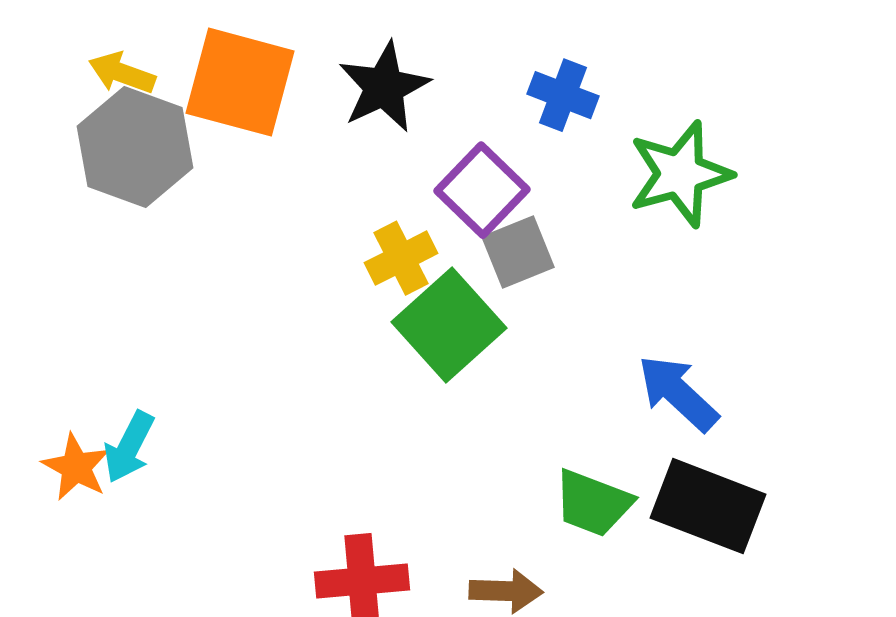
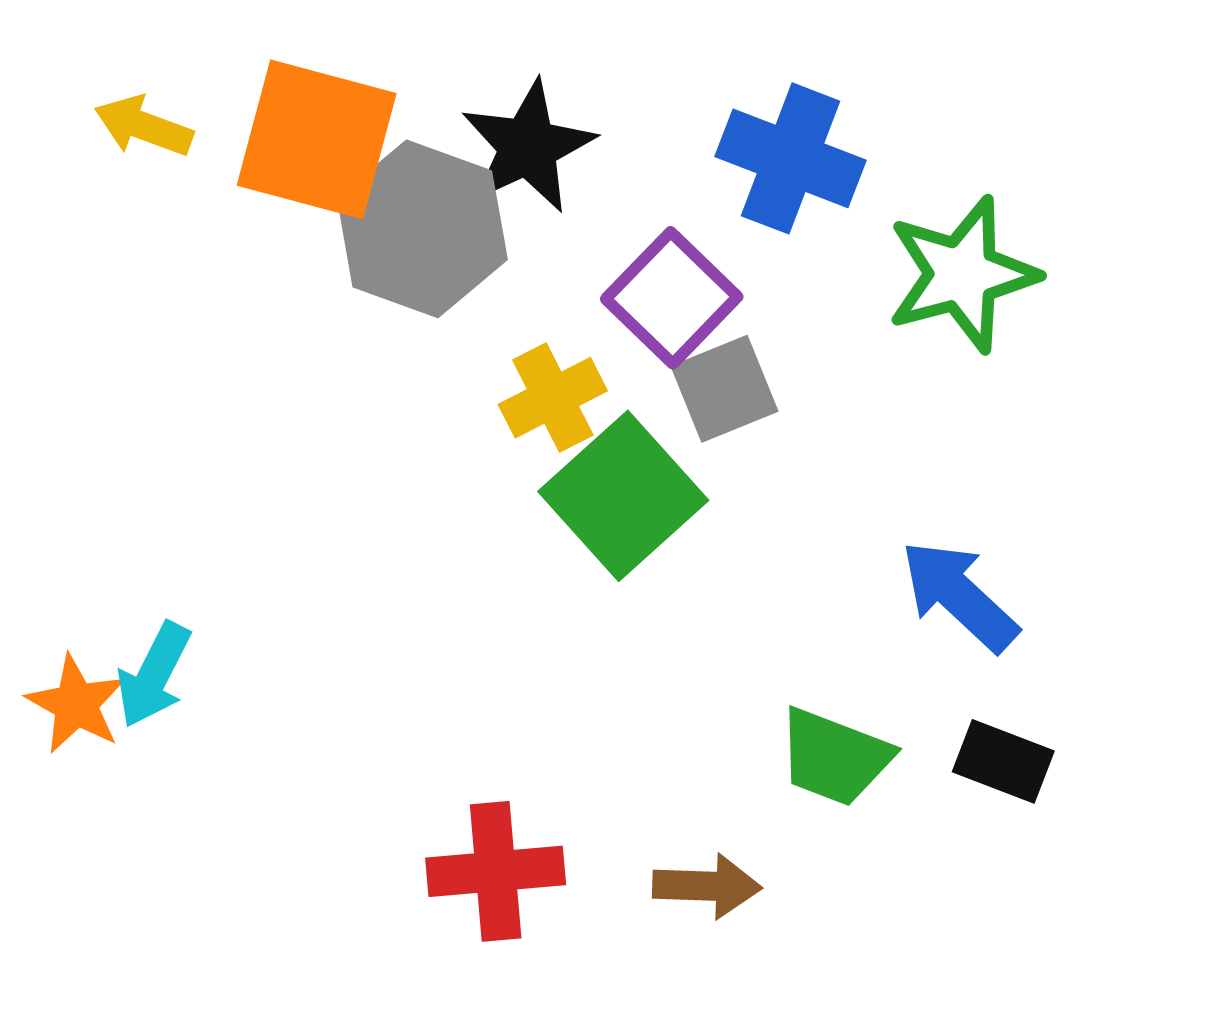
blue cross: (563, 95) -> (791, 158), size x1.4
gray hexagon: (135, 147) -> (422, 229), moved
black rectangle: (708, 506) -> (1003, 761), size x0.6

